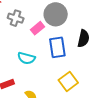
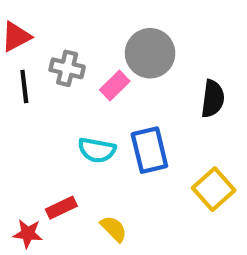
blue rectangle: (57, 47) -> (149, 150), moved
yellow square: (68, 81) -> (214, 189), moved

